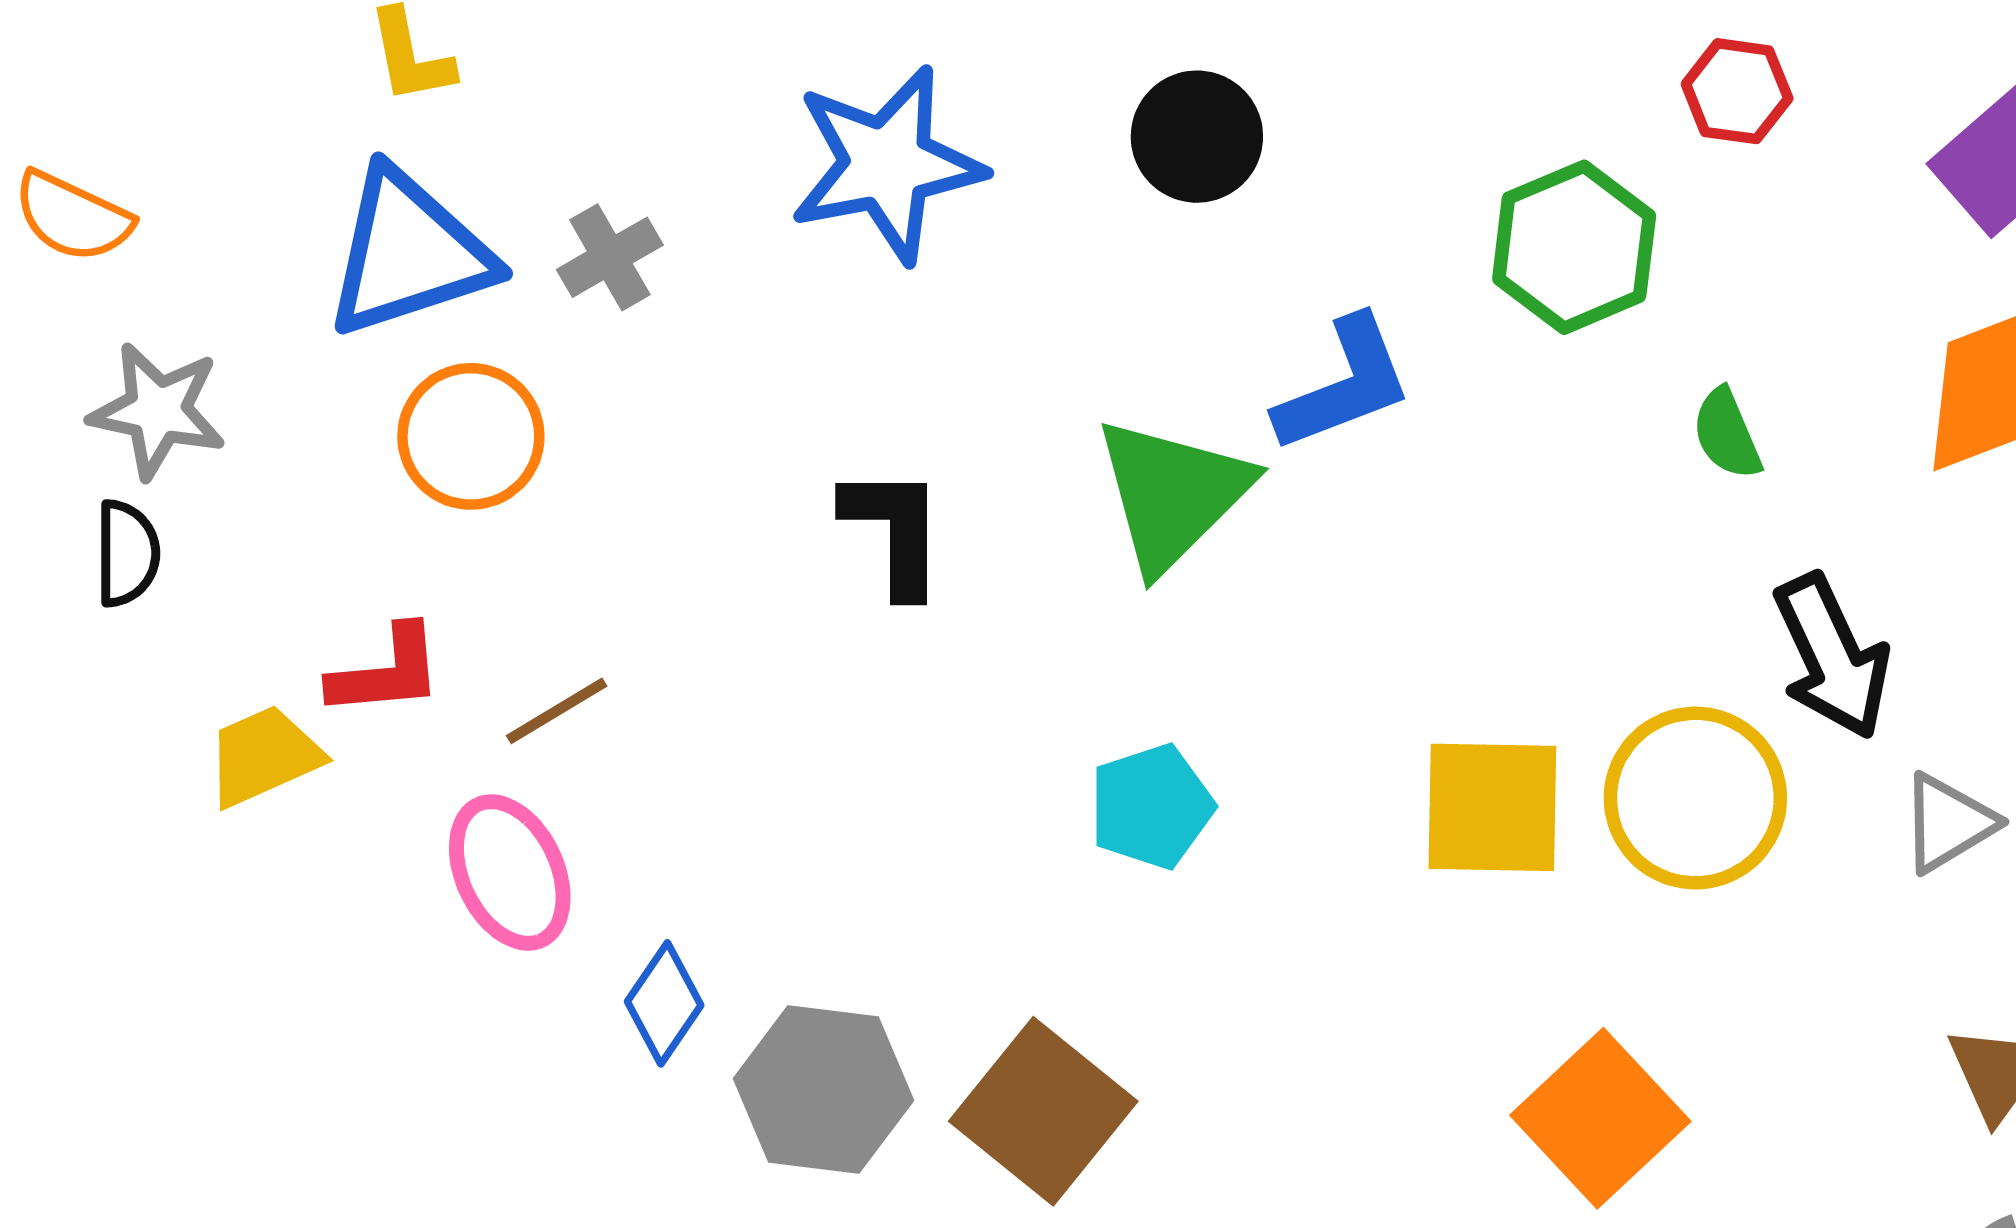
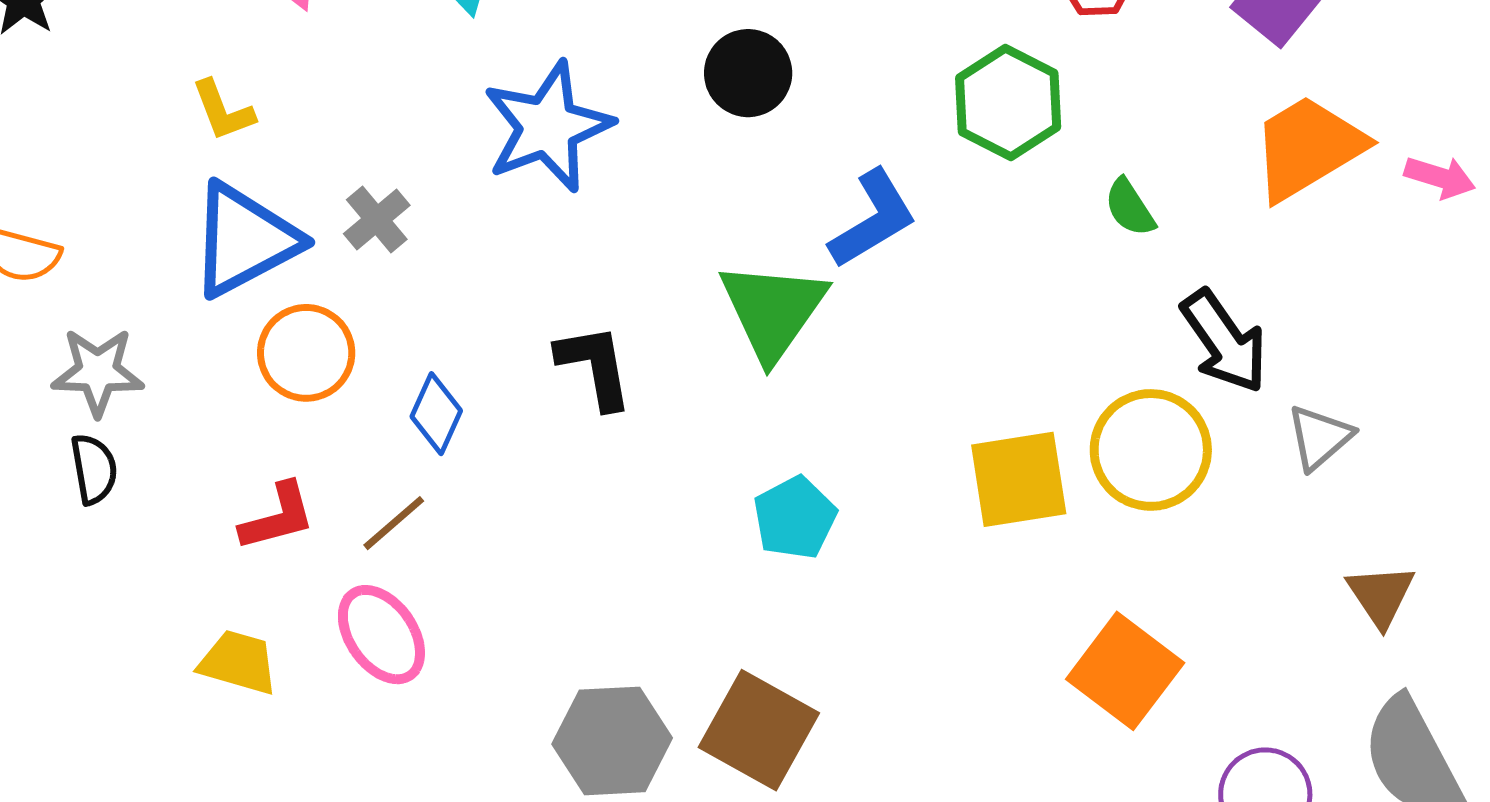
yellow trapezoid: (264, 756) -> (238, 662), moved, turned 50
blue diamond: (664, 1003) -> (436, 414), moved

